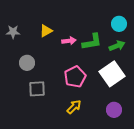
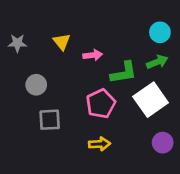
yellow triangle: (46, 31) -> (62, 42), turned -40
green L-shape: (92, 42) -> (124, 73), moved
yellow arrow: (74, 107) -> (99, 144), turned 42
purple circle: (114, 110) -> (163, 143), moved

